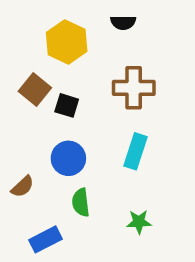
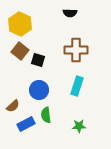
yellow hexagon: (67, 42) -> (20, 24), moved
blue rectangle: (45, 239) -> (26, 124), moved

